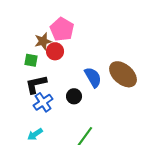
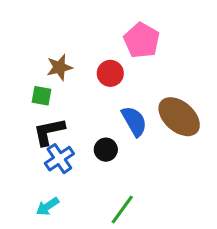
pink pentagon: (62, 29) -> (142, 40), moved
red circle: (55, 51) -> (110, 73), moved

